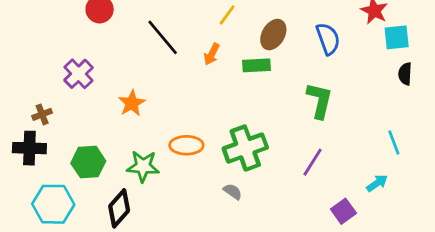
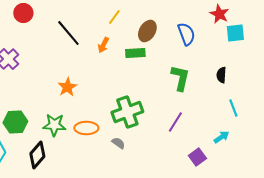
black semicircle: (405, 74) -> (221, 75), moved
orange star: (132, 103) -> (67, 87), moved
orange ellipse: (186, 145) -> (86, 128), moved

